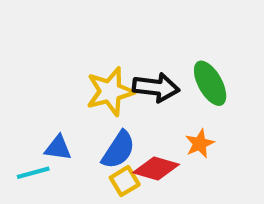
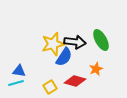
blue triangle: (58, 148) -> (19, 71), moved
blue semicircle: (118, 150) -> (64, 57), moved
yellow square: (125, 181) -> (50, 87), moved

